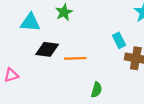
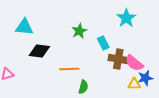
green star: (64, 12) -> (79, 31), moved
orange line: (75, 58) -> (69, 69), moved

